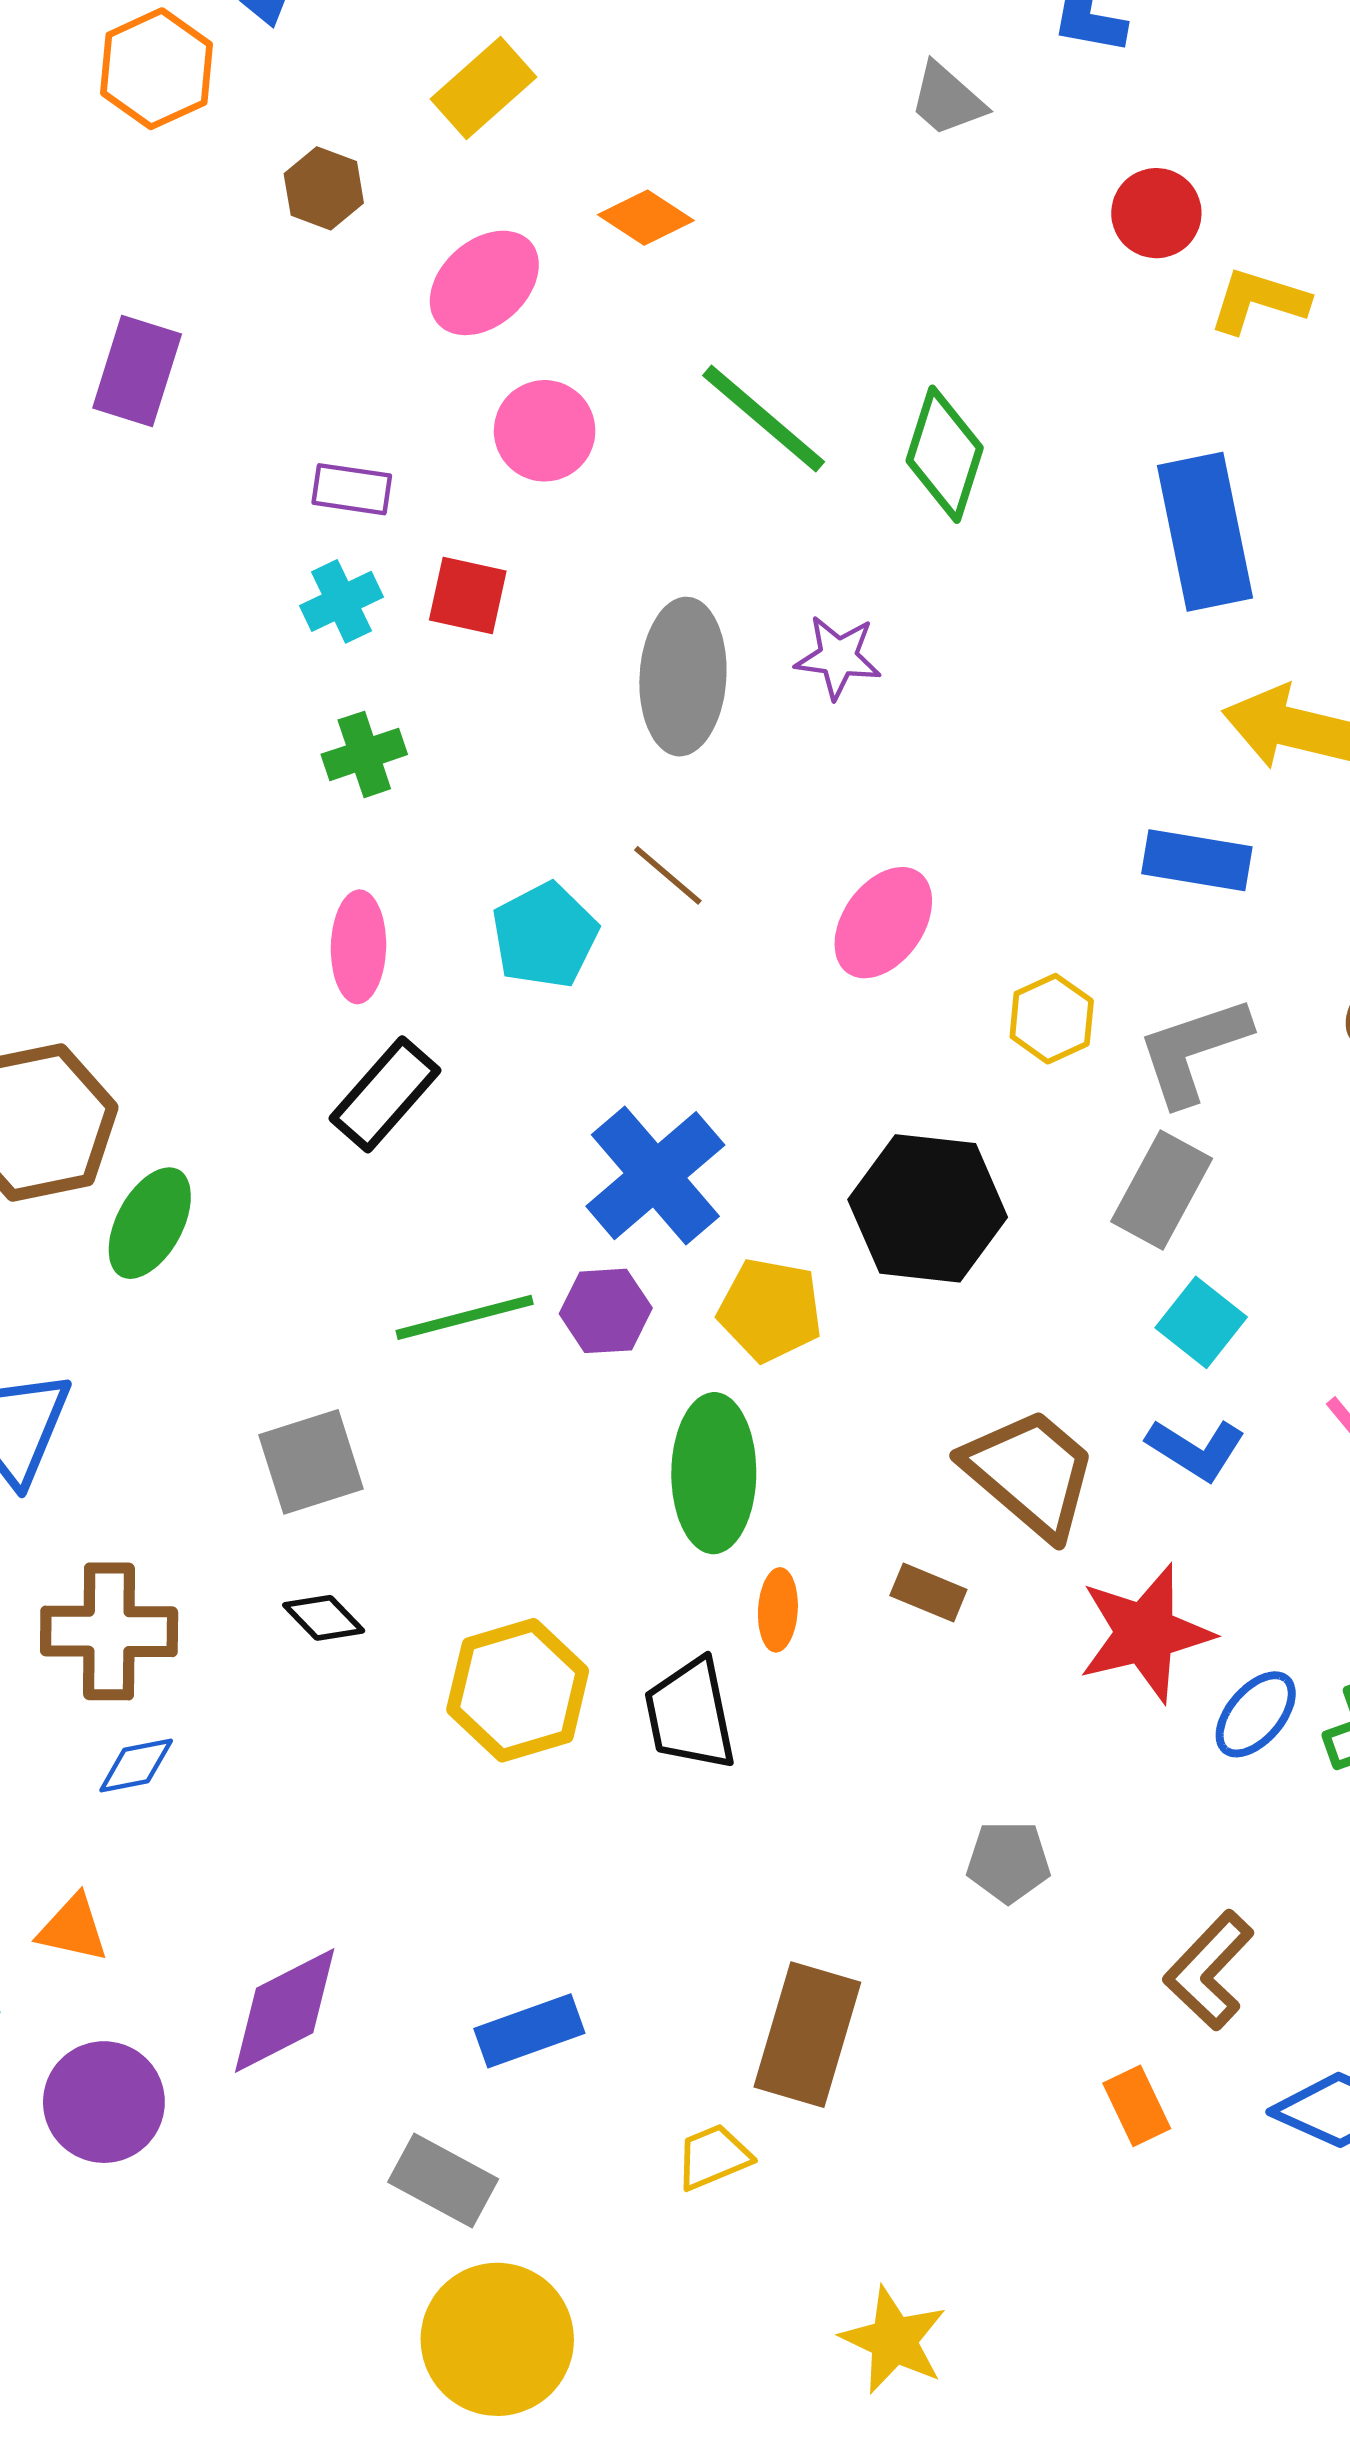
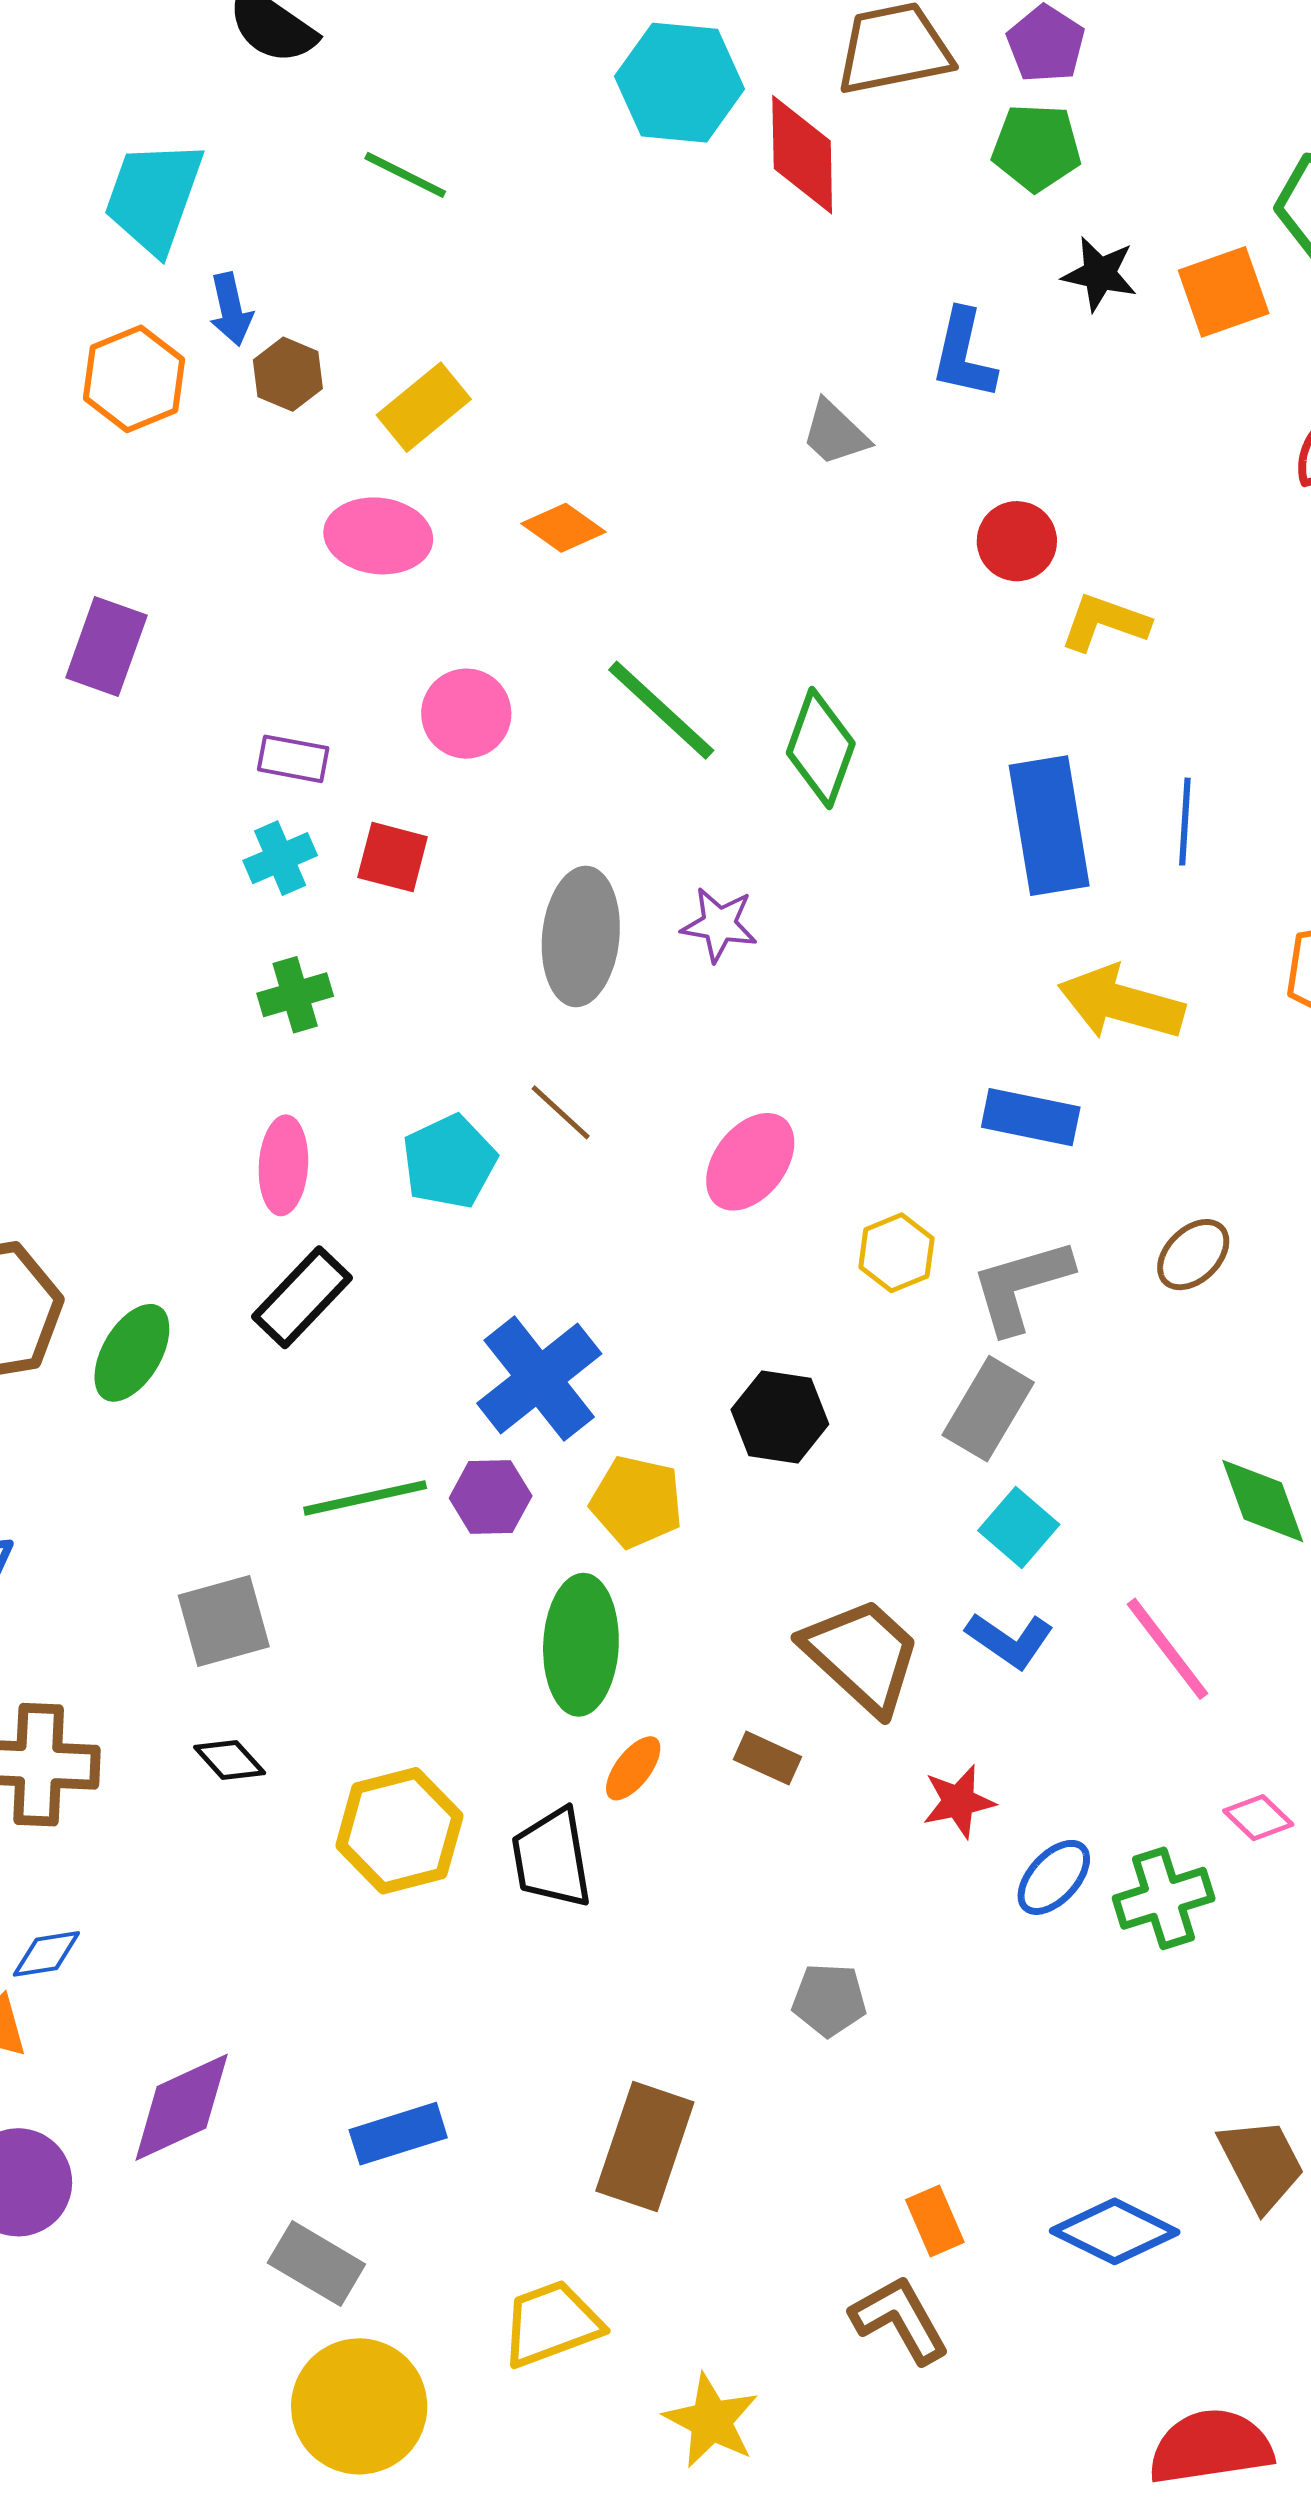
brown hexagon: (324, 188) -> (288, 374), moved
pink ellipse: (484, 283) -> (378, 536), moved, turned 46
black hexagon: (928, 1208) -> (780, 1417), size x0.7
green ellipse: (150, 1223) -> (132, 1353), moved
orange ellipse: (778, 1610) -> (633, 1768), turned 32
red star: (1145, 1633) -> (959, 1802), size x0.6
blue diamond: (136, 1765) -> (46, 1954), moved
brown L-shape: (1209, 1970) -> (900, 2319), moved, turned 105
yellow trapezoid: (713, 2157) -> (551, 2324), moved, size x1.5

